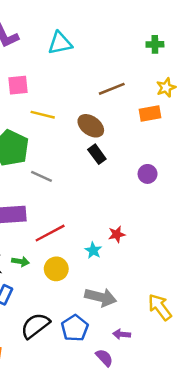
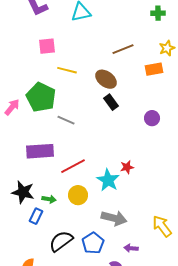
cyan star: (93, 250) -> (108, 180), size x1.6
green arrow: (20, 261) -> (49, 199), moved

